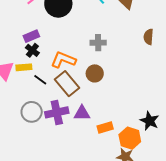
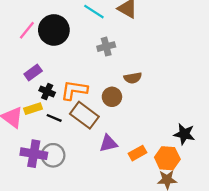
brown semicircle: (148, 37) -> (133, 78), moved, turned -91
gray cross: (98, 43) -> (106, 47), moved
black cross: (32, 50) -> (47, 92), moved
purple cross: (57, 112) -> (34, 154), moved, turned 35

